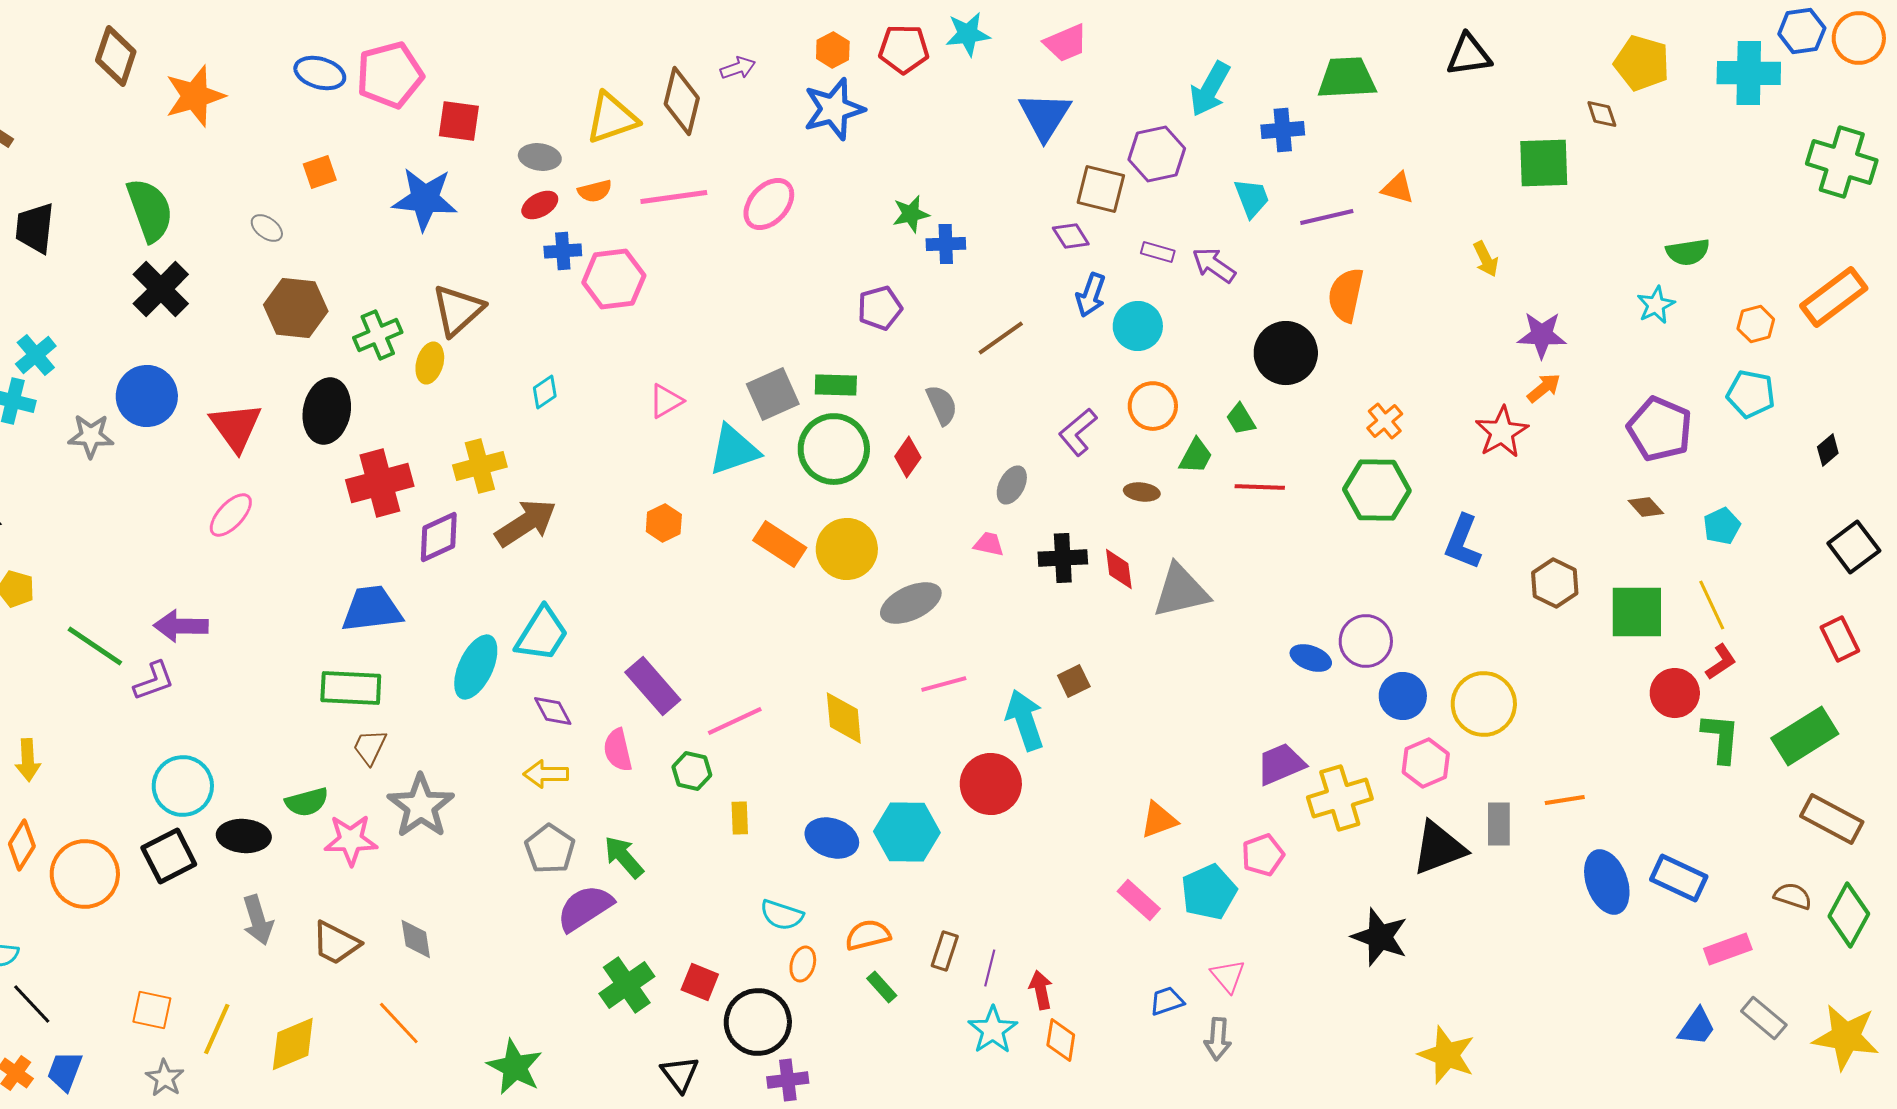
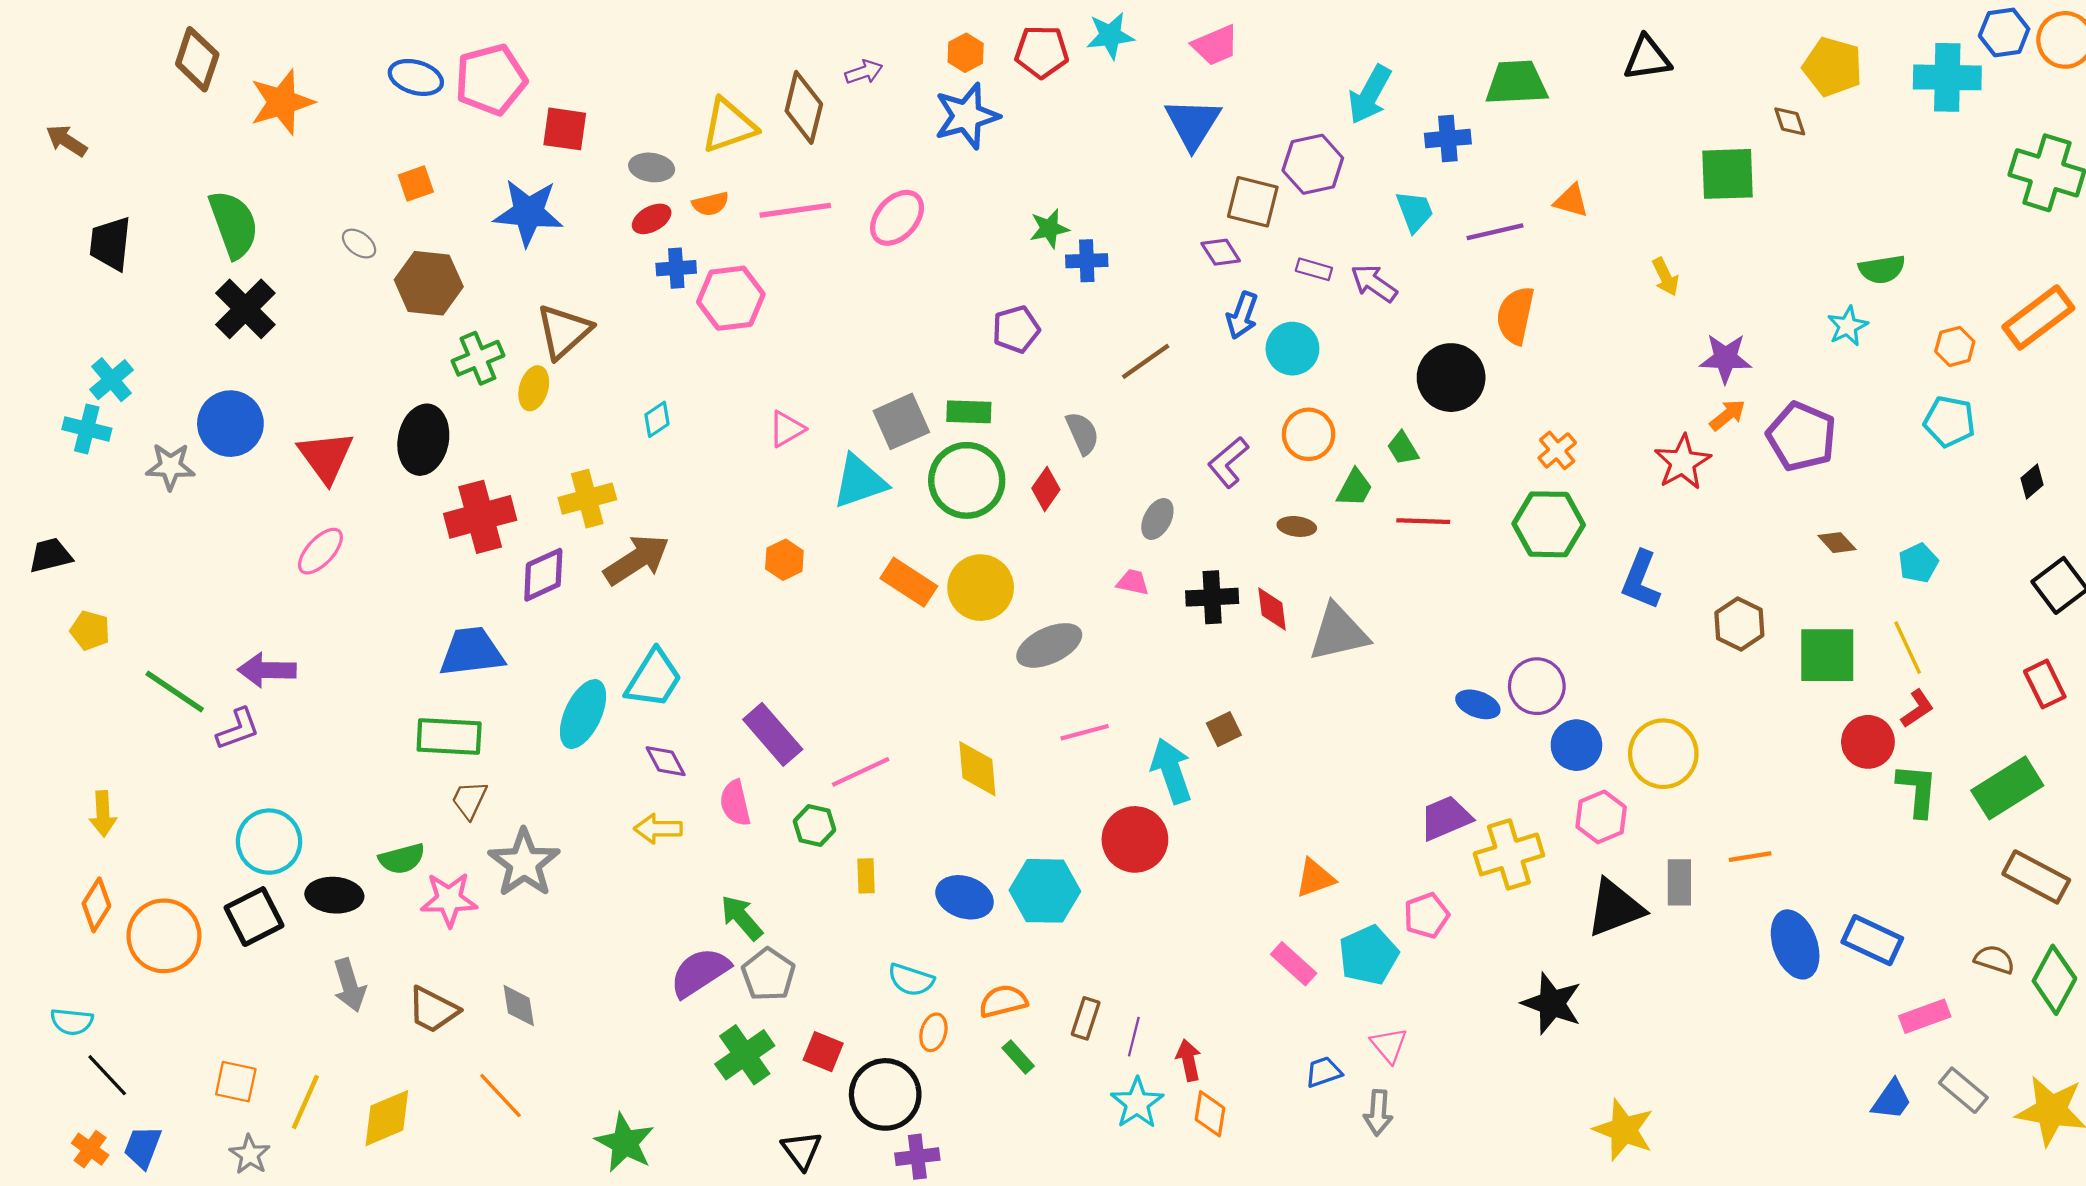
brown hexagon: (296, 308) -> (429, 283), moved
purple pentagon: (1660, 429) -> (1802, 436), moved
gray pentagon: (550, 849) -> (768, 974), moved

